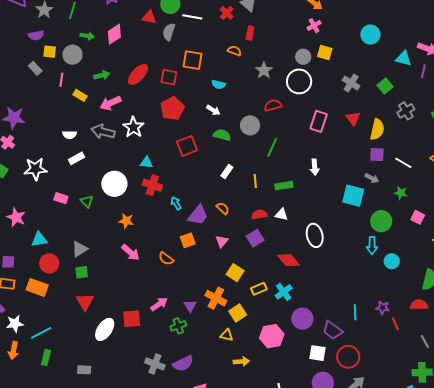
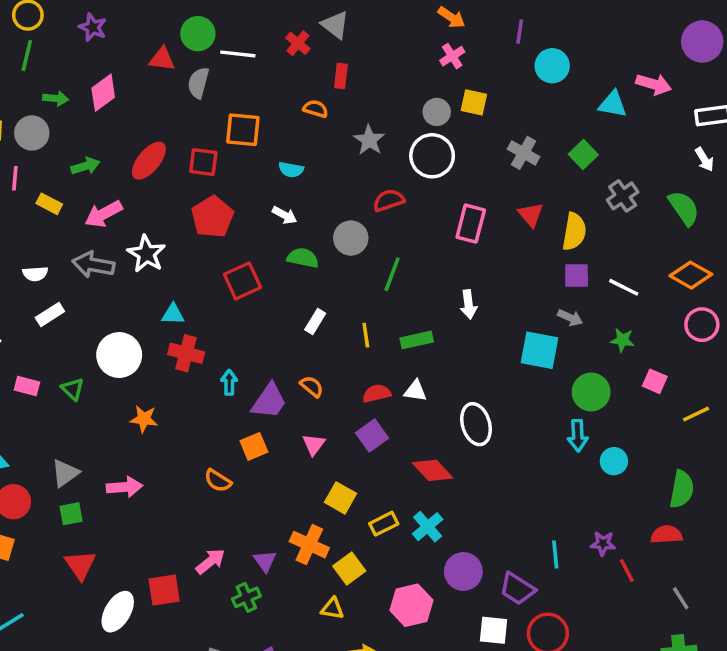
purple line: (423, 71) -> (520, 31), moved
cyan arrow: (176, 203) -> (229, 383), turned 32
pink arrow: (130, 252) -> (125, 487), moved, turned -42

